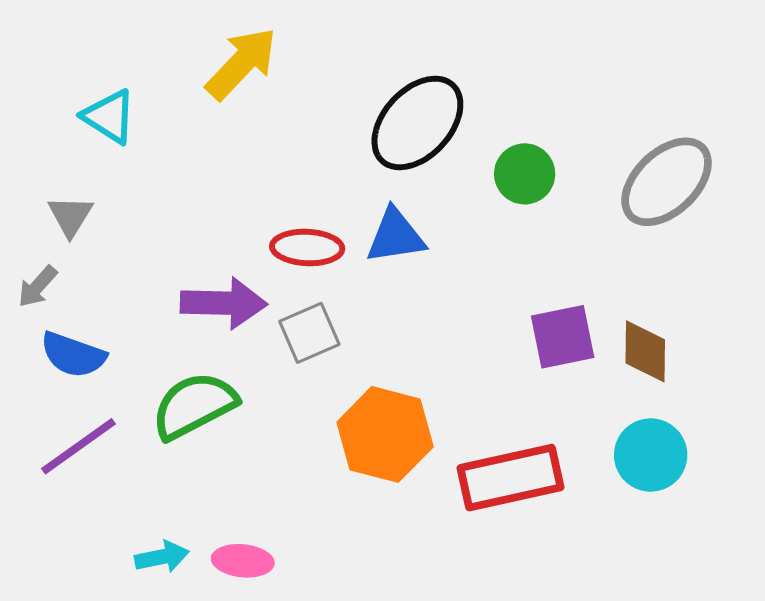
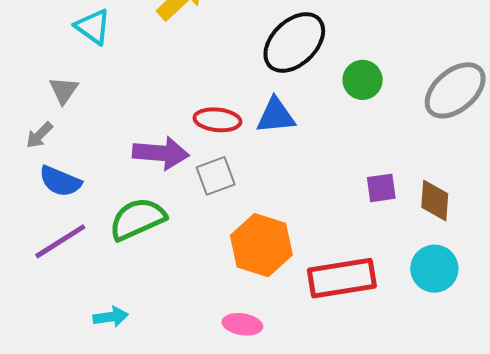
purple square: (563, 337) -> (381, 188), size x0.7
pink ellipse: (243, 561) -> (242, 324), moved

